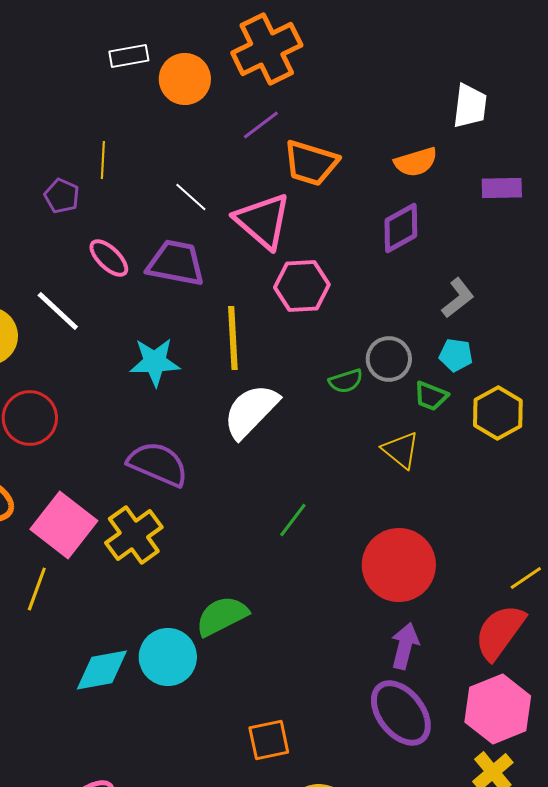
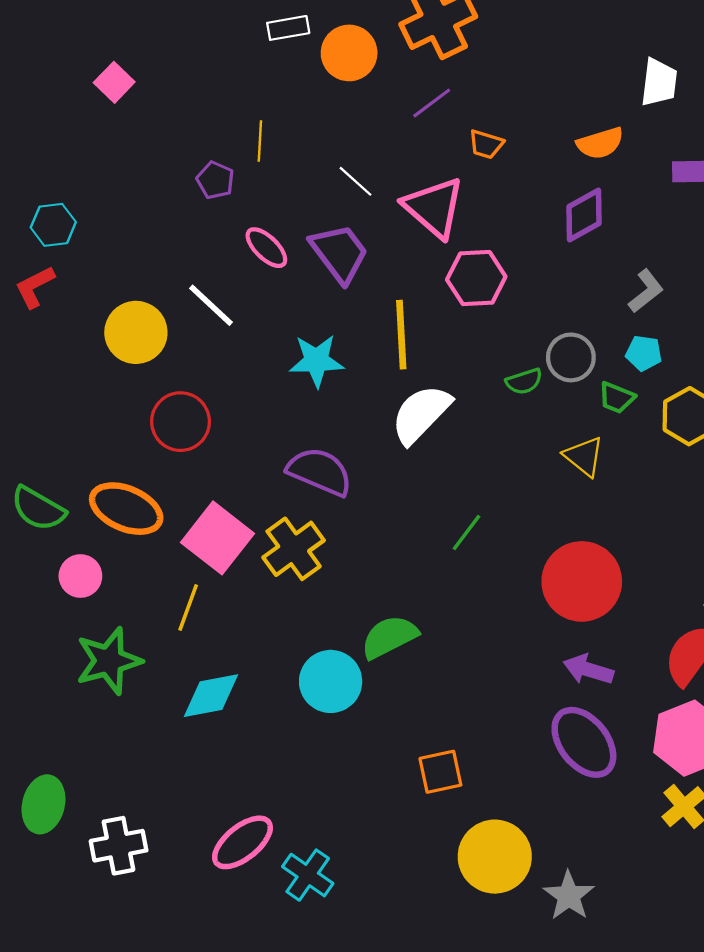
orange trapezoid: (311, 163) -> (486, 144), size x0.6
purple trapezoid: (176, 263) -> (339, 253), turned 42
purple arrow: (405, 646) -> (588, 670), turned -87
cyan diamond: (102, 670) -> (211, 696), moved

